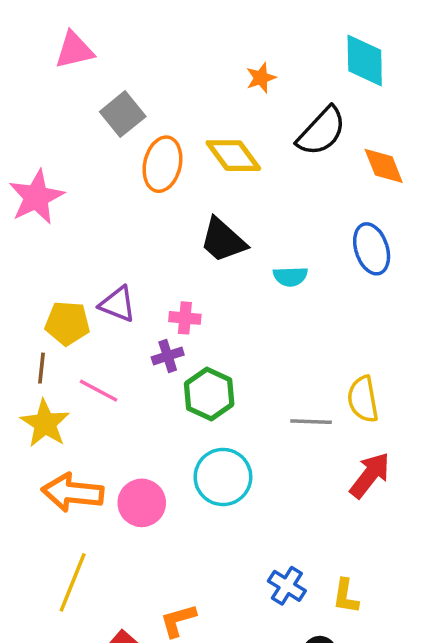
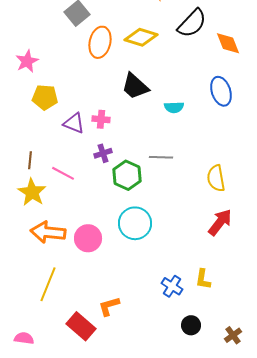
yellow diamond: (233, 156) -> (141, 37), turned -36
pink star: (36, 197) -> (27, 61), size x0.7
pink cross: (185, 318) -> (101, 119), moved
yellow pentagon: (67, 323) -> (45, 97), moved
gray line: (311, 422) -> (161, 157), moved
yellow L-shape: (346, 596) -> (203, 279), moved

